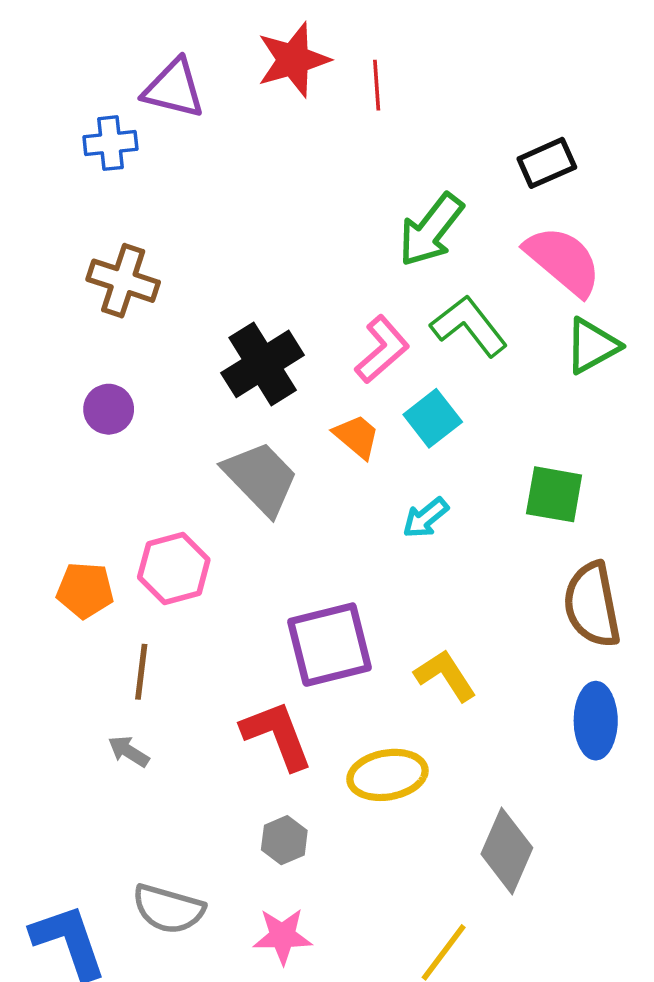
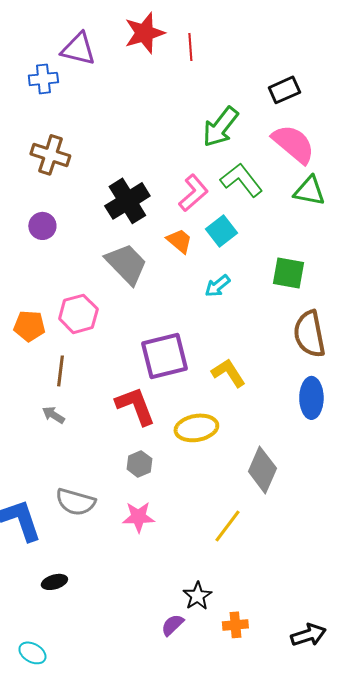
green triangle: (592, 346) -> (309, 191), turned 40

